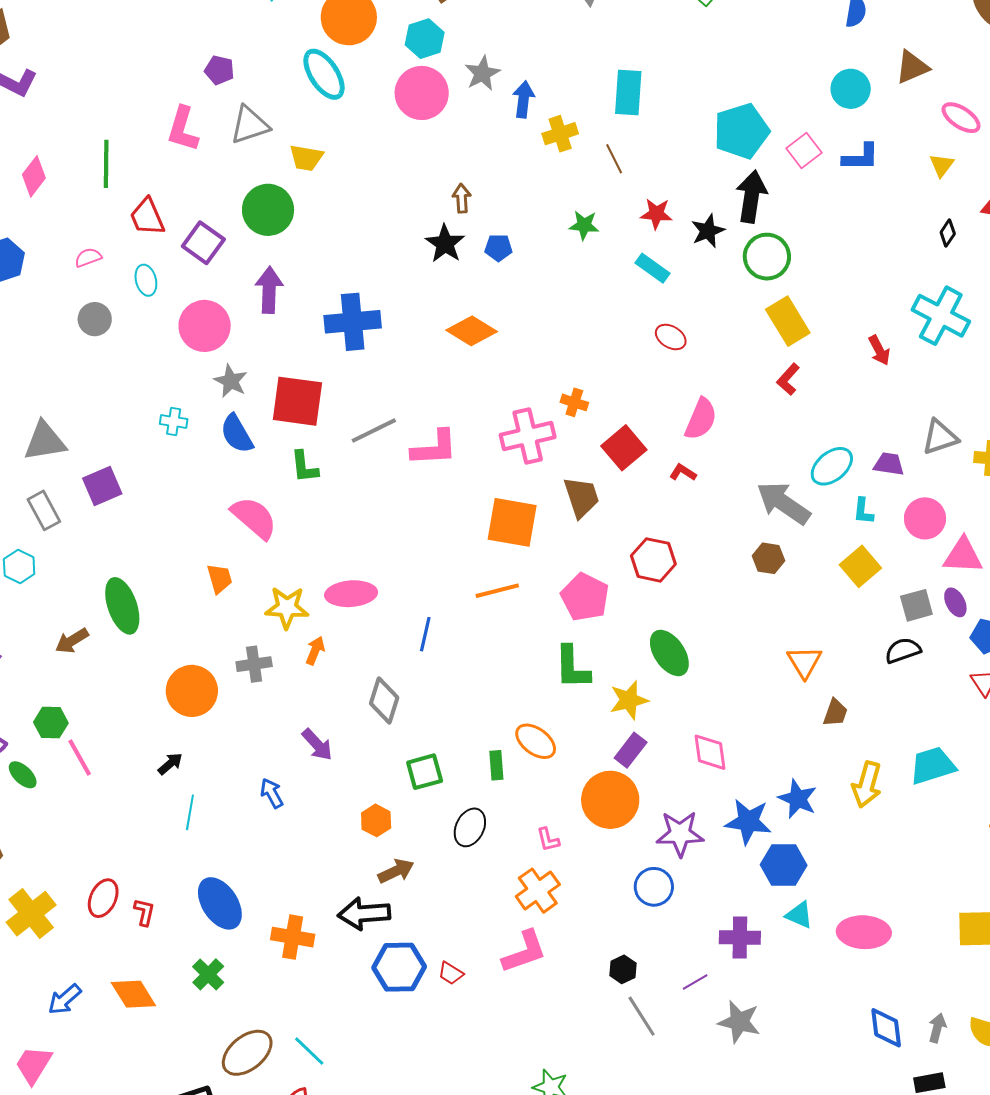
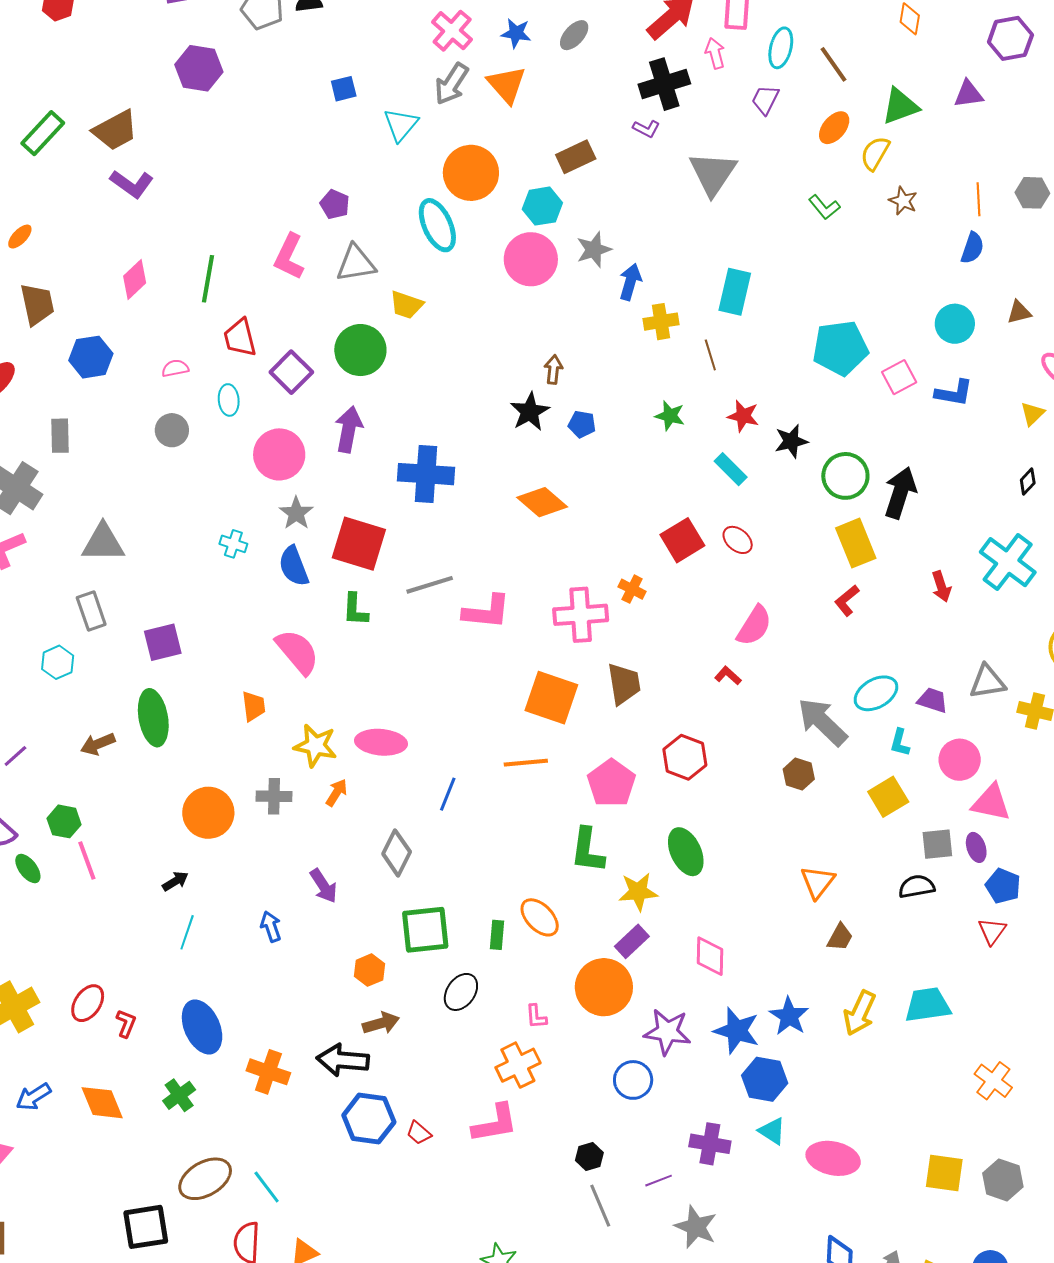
brown triangle: (912, 67) -> (1019, 312), size x0.7
black arrow: (751, 197) -> (900, 493), moved
red square: (624, 448) -> (682, 540), moved
purple square: (102, 486) -> (163, 642), moved
green square: (425, 772) -> (425, 930), size x1.4

